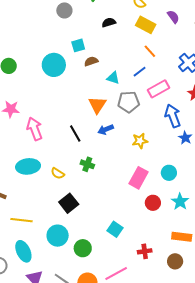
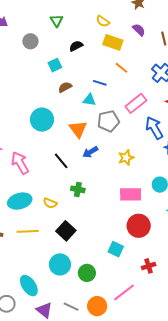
cyan square: (78, 45) -> (55, 65), moved
cyan circle: (54, 65) -> (42, 120), moved
blue line: (140, 72) -> (100, 83), moved, turned 64
pink rectangle: (139, 178) -> (131, 194), turned 70
red circle: (153, 203) -> (139, 226), moved, size x1.5
yellow line: (21, 220) -> (28, 231), moved

